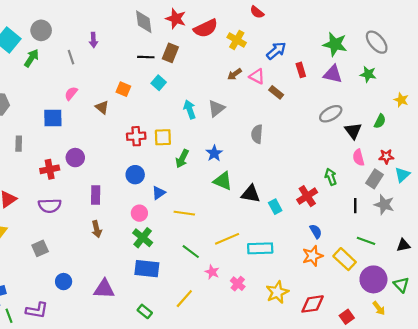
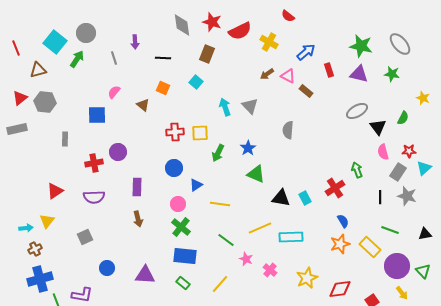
black line: (146, 57) -> (163, 58), moved
gray triangle: (216, 108) -> (250, 106), turned -36
black triangle: (251, 194) -> (281, 198), moved
green rectangle: (145, 311) -> (183, 283), moved

